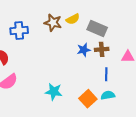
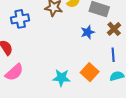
brown cross: (102, 49) -> (114, 29), moved, turned -32
orange square: (88, 99) -> (90, 72), moved

